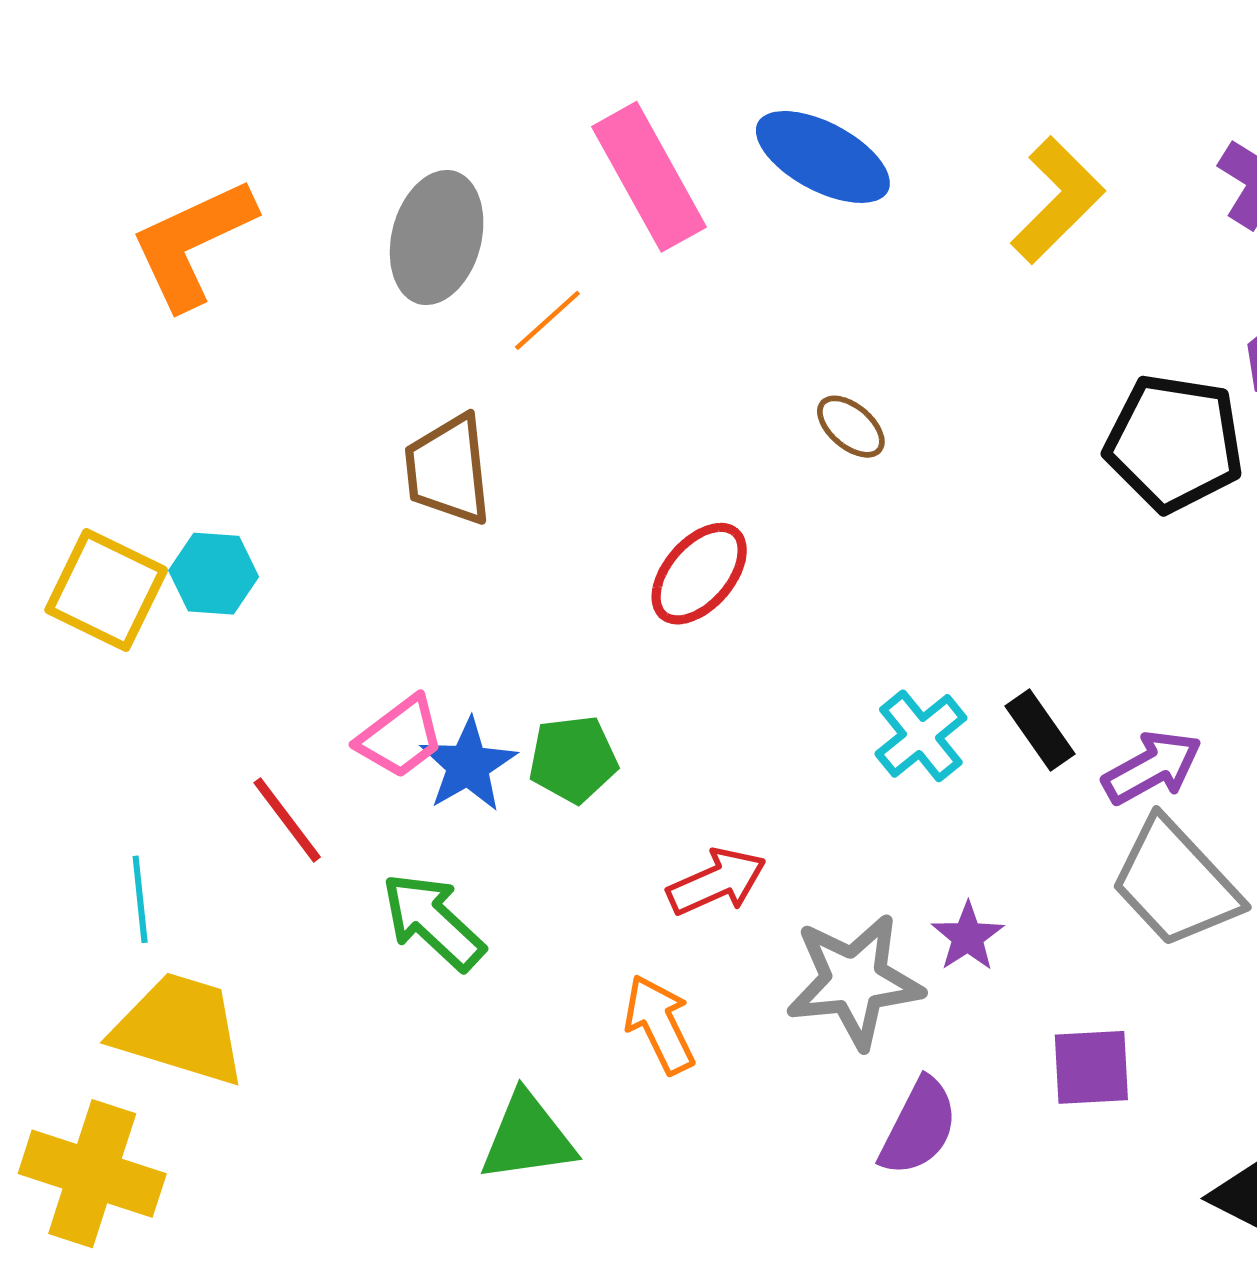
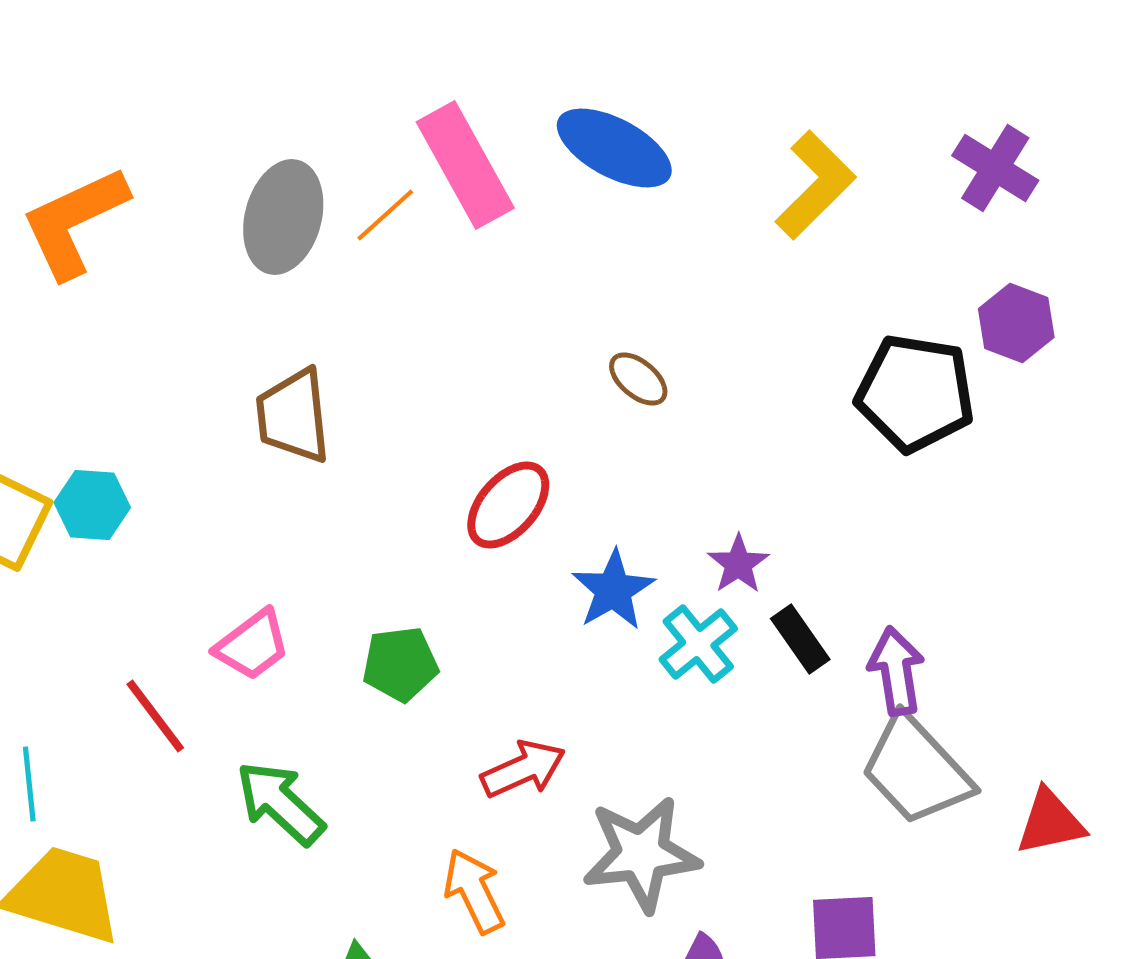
orange line: (547, 320) -> (385, 215), moved
blue star: (468, 765) -> (613, 590), moved
purple arrow: (1152, 767) -> (896, 671), turned -70
purple star: (968, 937) -> (738, 564), moved

